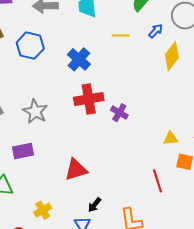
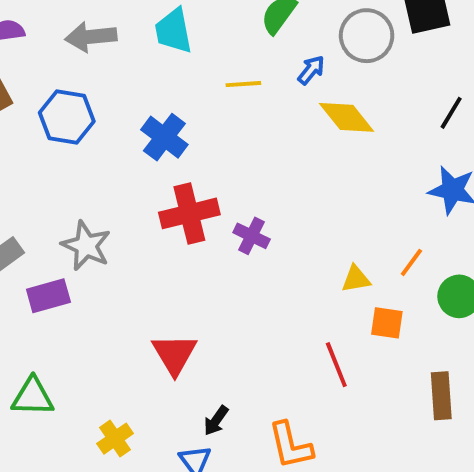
yellow diamond: (172, 56) -> (347, 117), turned -72
purple rectangle: (23, 151) -> (48, 296), moved
red triangle: (76, 170) -> (174, 354), turned -40

